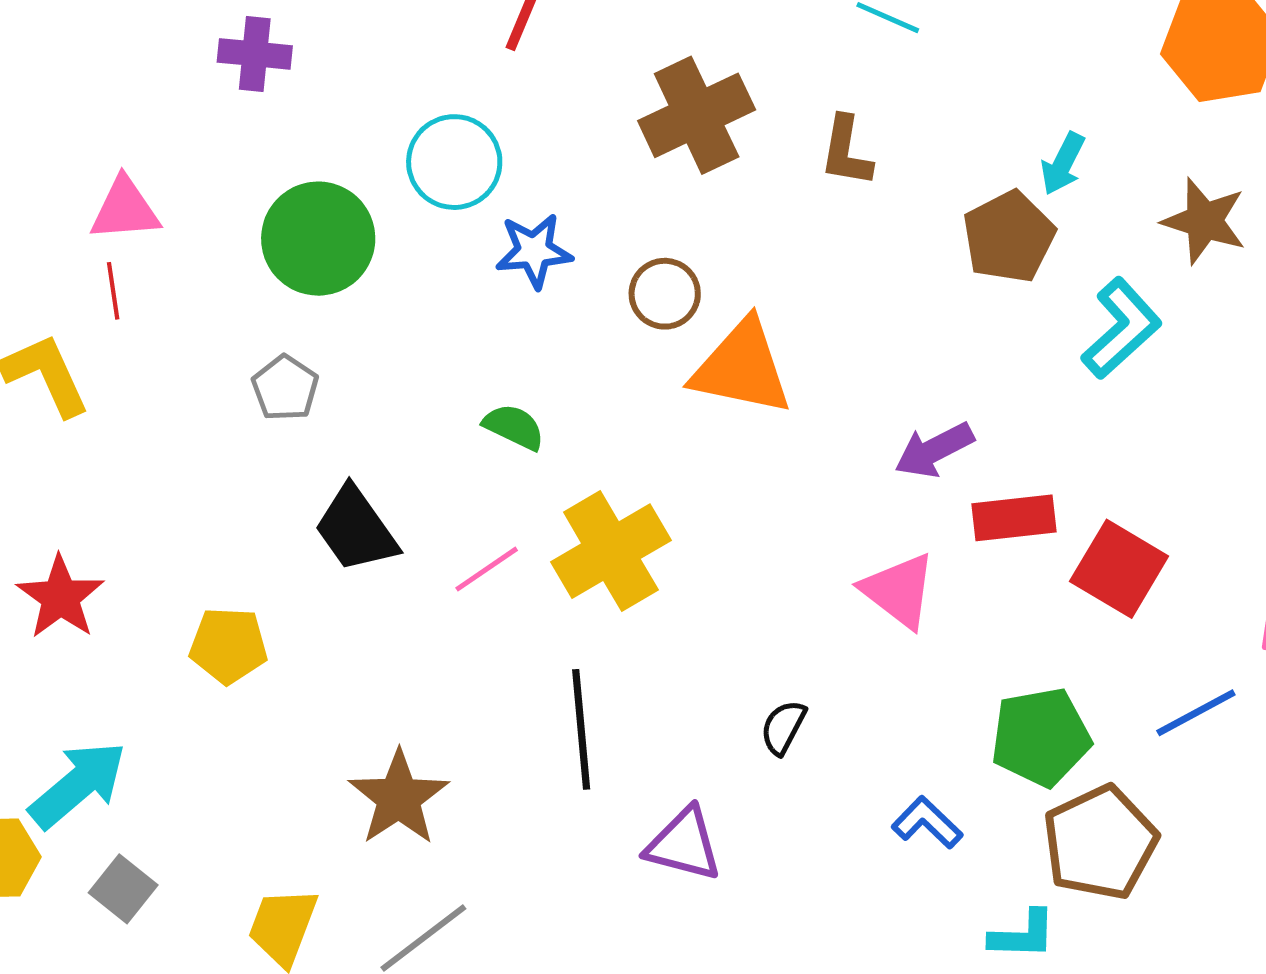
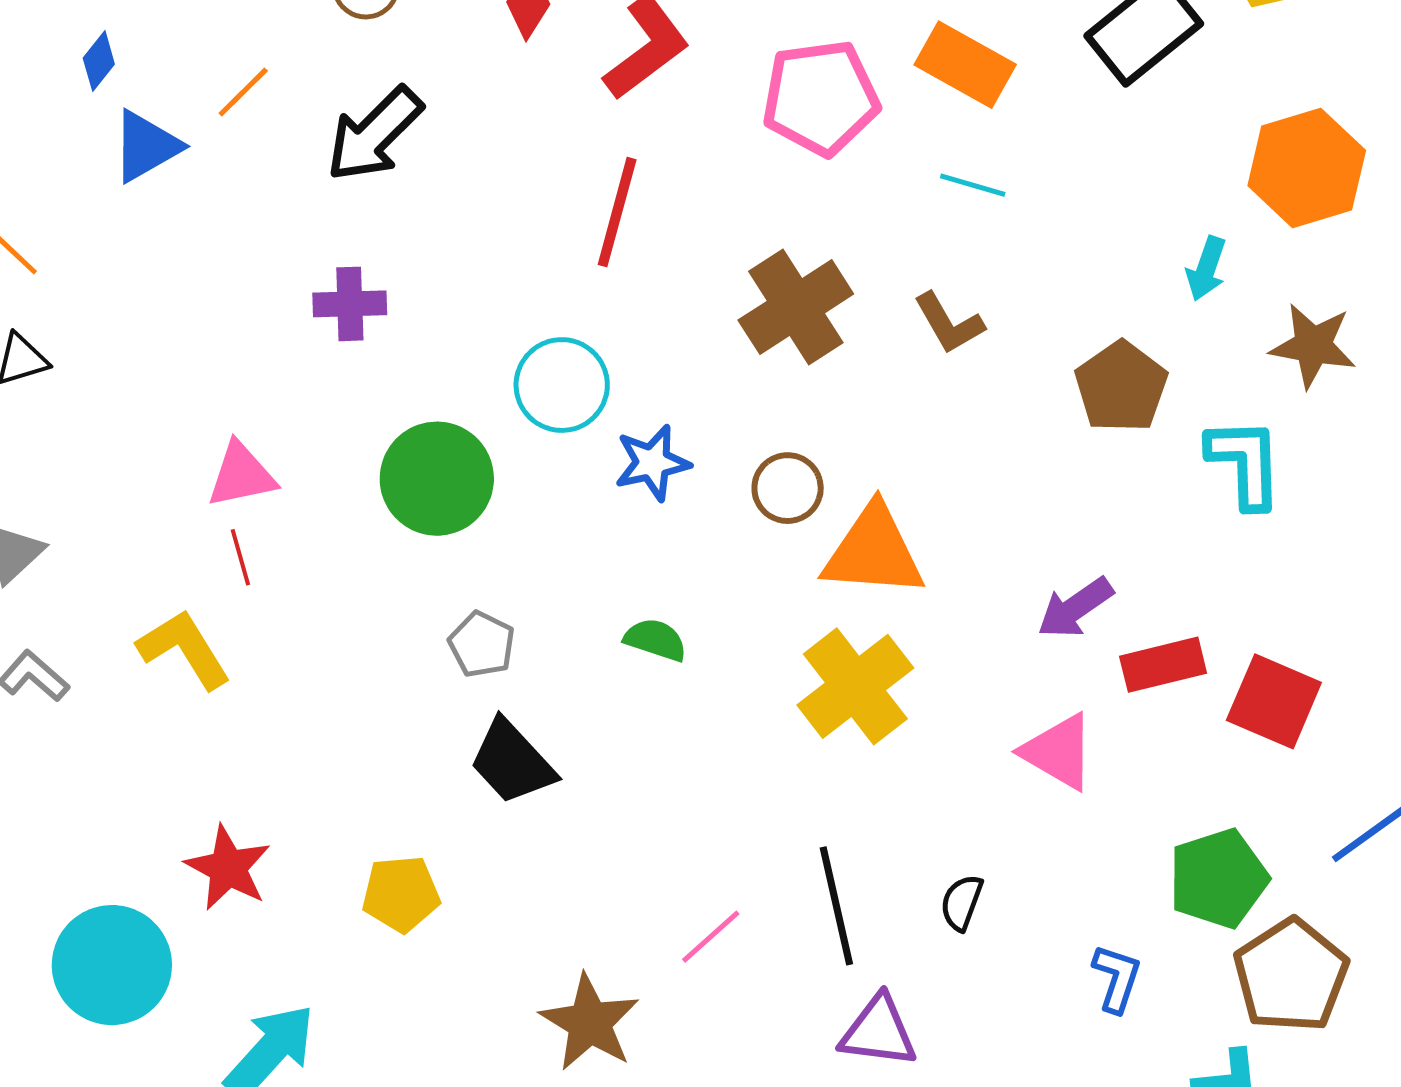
brown L-shape: (846, 151) -> (949, 323), turned -32
cyan arrow: (1063, 164) -> (1206, 269), moved
cyan L-shape: (1121, 328) -> (1245, 463), turned -42
gray pentagon: (285, 388) -> (482, 644), moved
yellow cross: (611, 551) -> (855, 686), moved
pink line: (487, 569) -> (711, 937), moved
black line: (581, 729) -> (836, 906), moved
blue L-shape: (927, 823) -> (1117, 978), turned 72

